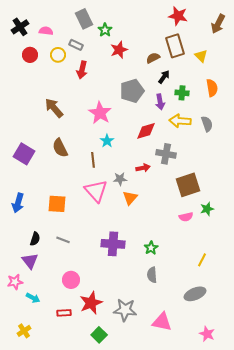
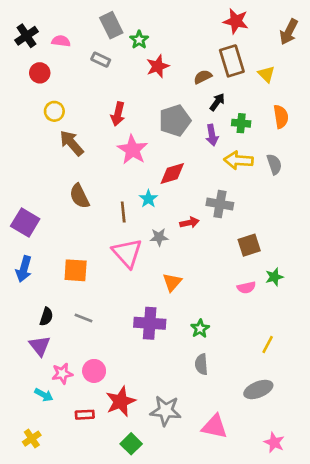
yellow circle: (58, 55) -> (54, 111), moved
red arrow: (82, 70) -> (118, 114), moved
red diamond: (146, 131) -> (172, 174), moved
cyan star: (107, 141) -> (148, 199), moved
purple square: (24, 154) -> (25, 223), moved
brown square: (188, 185) -> (249, 245), size x0.7
orange triangle: (130, 198) -> (172, 282), moved
pink star: (15, 282) -> (62, 374), moved

